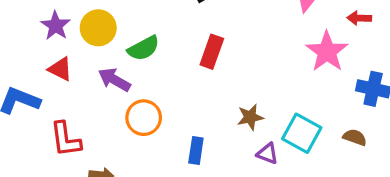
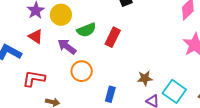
red rectangle: (212, 52) -> (113, 37), moved
red L-shape: (66, 139) -> (34, 79), turned 100

